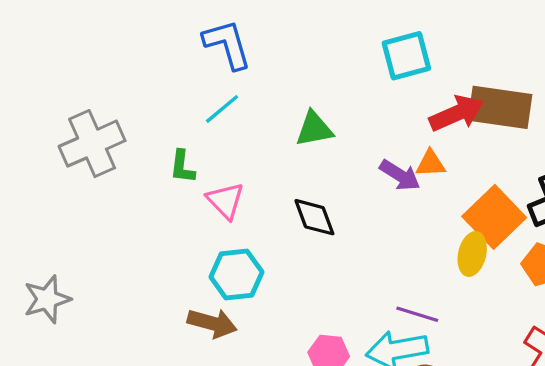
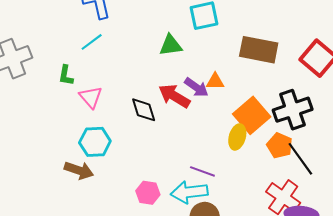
red arrow: (456, 113) -> (174, 96), moved, turned -128
green triangle: (314, 129) -> (171, 45), moved

